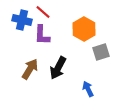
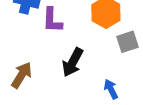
brown arrow: (30, 69) -> (22, 75), moved

